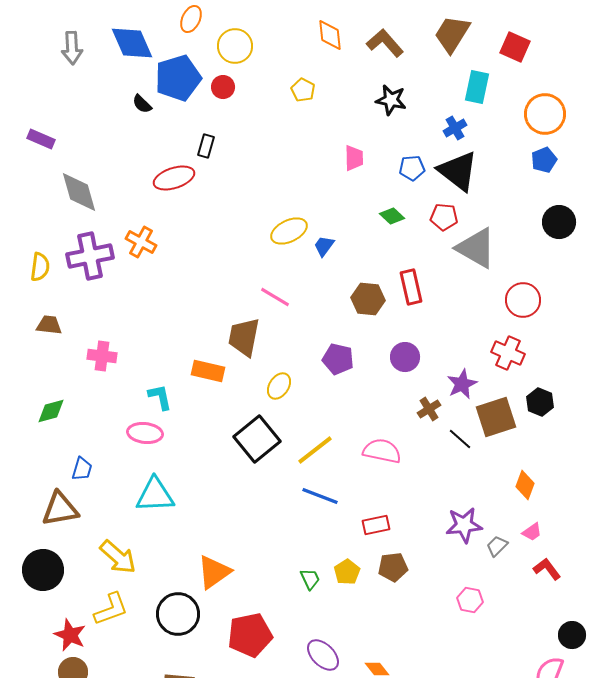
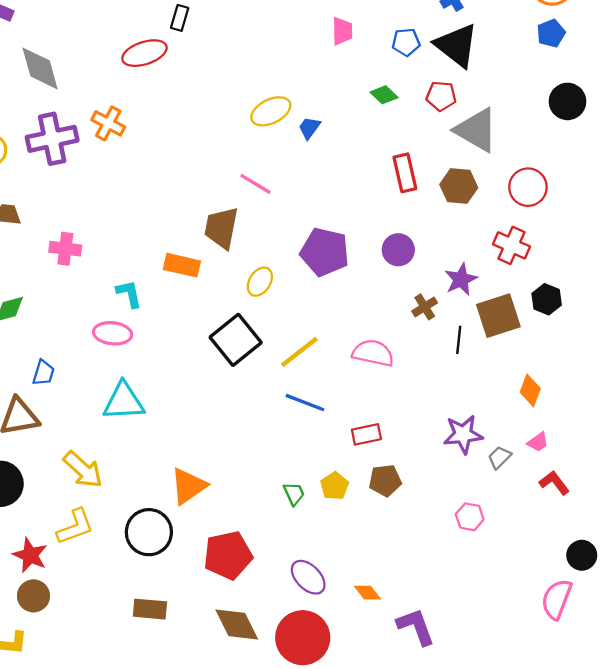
brown hexagon: (368, 299) -> (459, 186), moved
purple pentagon: (338, 359) -> (325, 252), size x1.4
black line: (460, 439) -> (459, 340), turned 55

